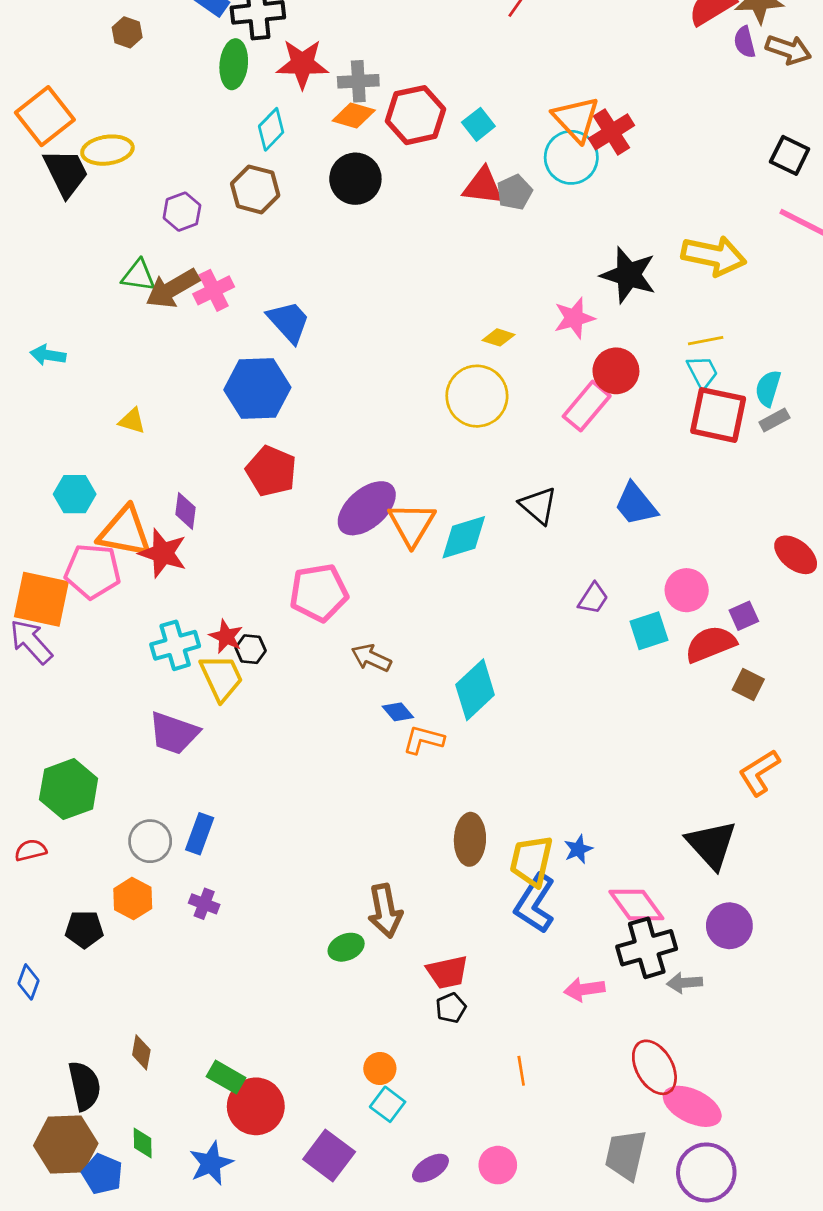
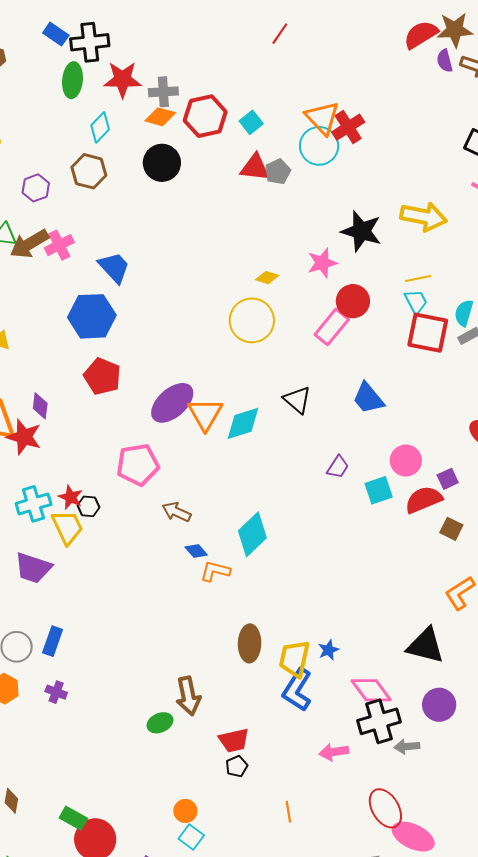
black triangle: (711, 844) -> (426, 646), turned -33

